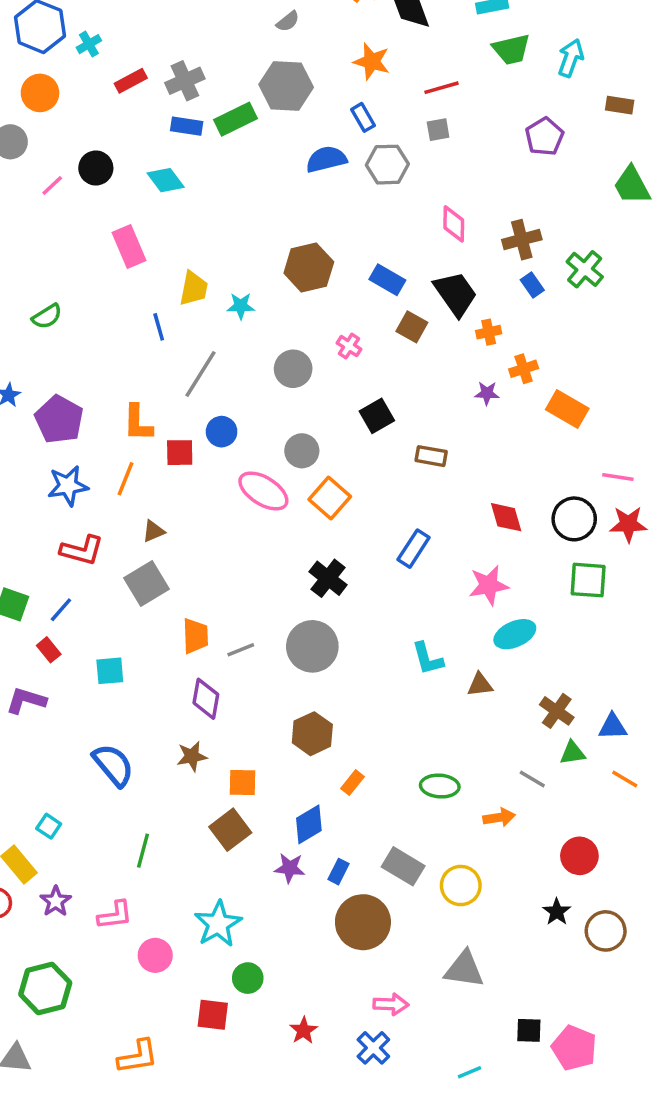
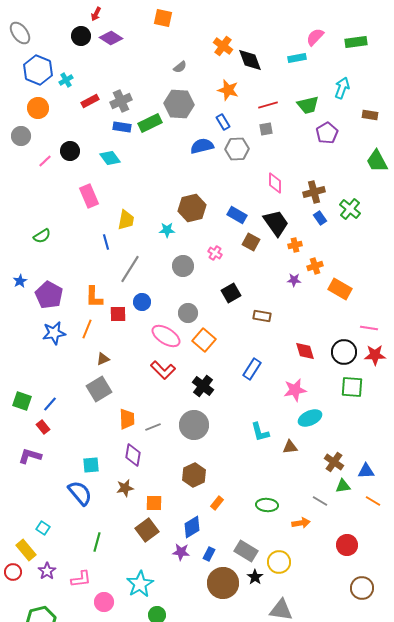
green trapezoid: (511, 49) -> (308, 105), moved
cyan star: (241, 306) -> (167, 230), moved
red L-shape: (82, 550) -> (163, 370), moved, turned 30
cyan square: (110, 671) -> (91, 465), moved
black star: (557, 912) -> (255, 577), moved

